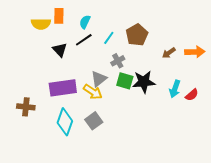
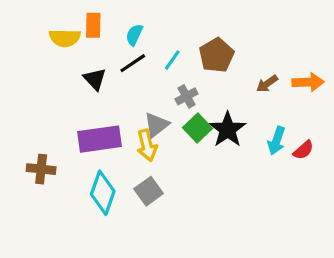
green square: (125, 81) -> (198, 128), turned 30
black star: (144, 82) -> (228, 130), turned -30
yellow arrow: (93, 92) -> (147, 145), turned 42

